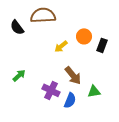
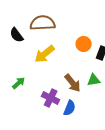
yellow arrow: (61, 46) -> (45, 54), moved, size x1.5
green triangle: (94, 91) -> (94, 80), moved

